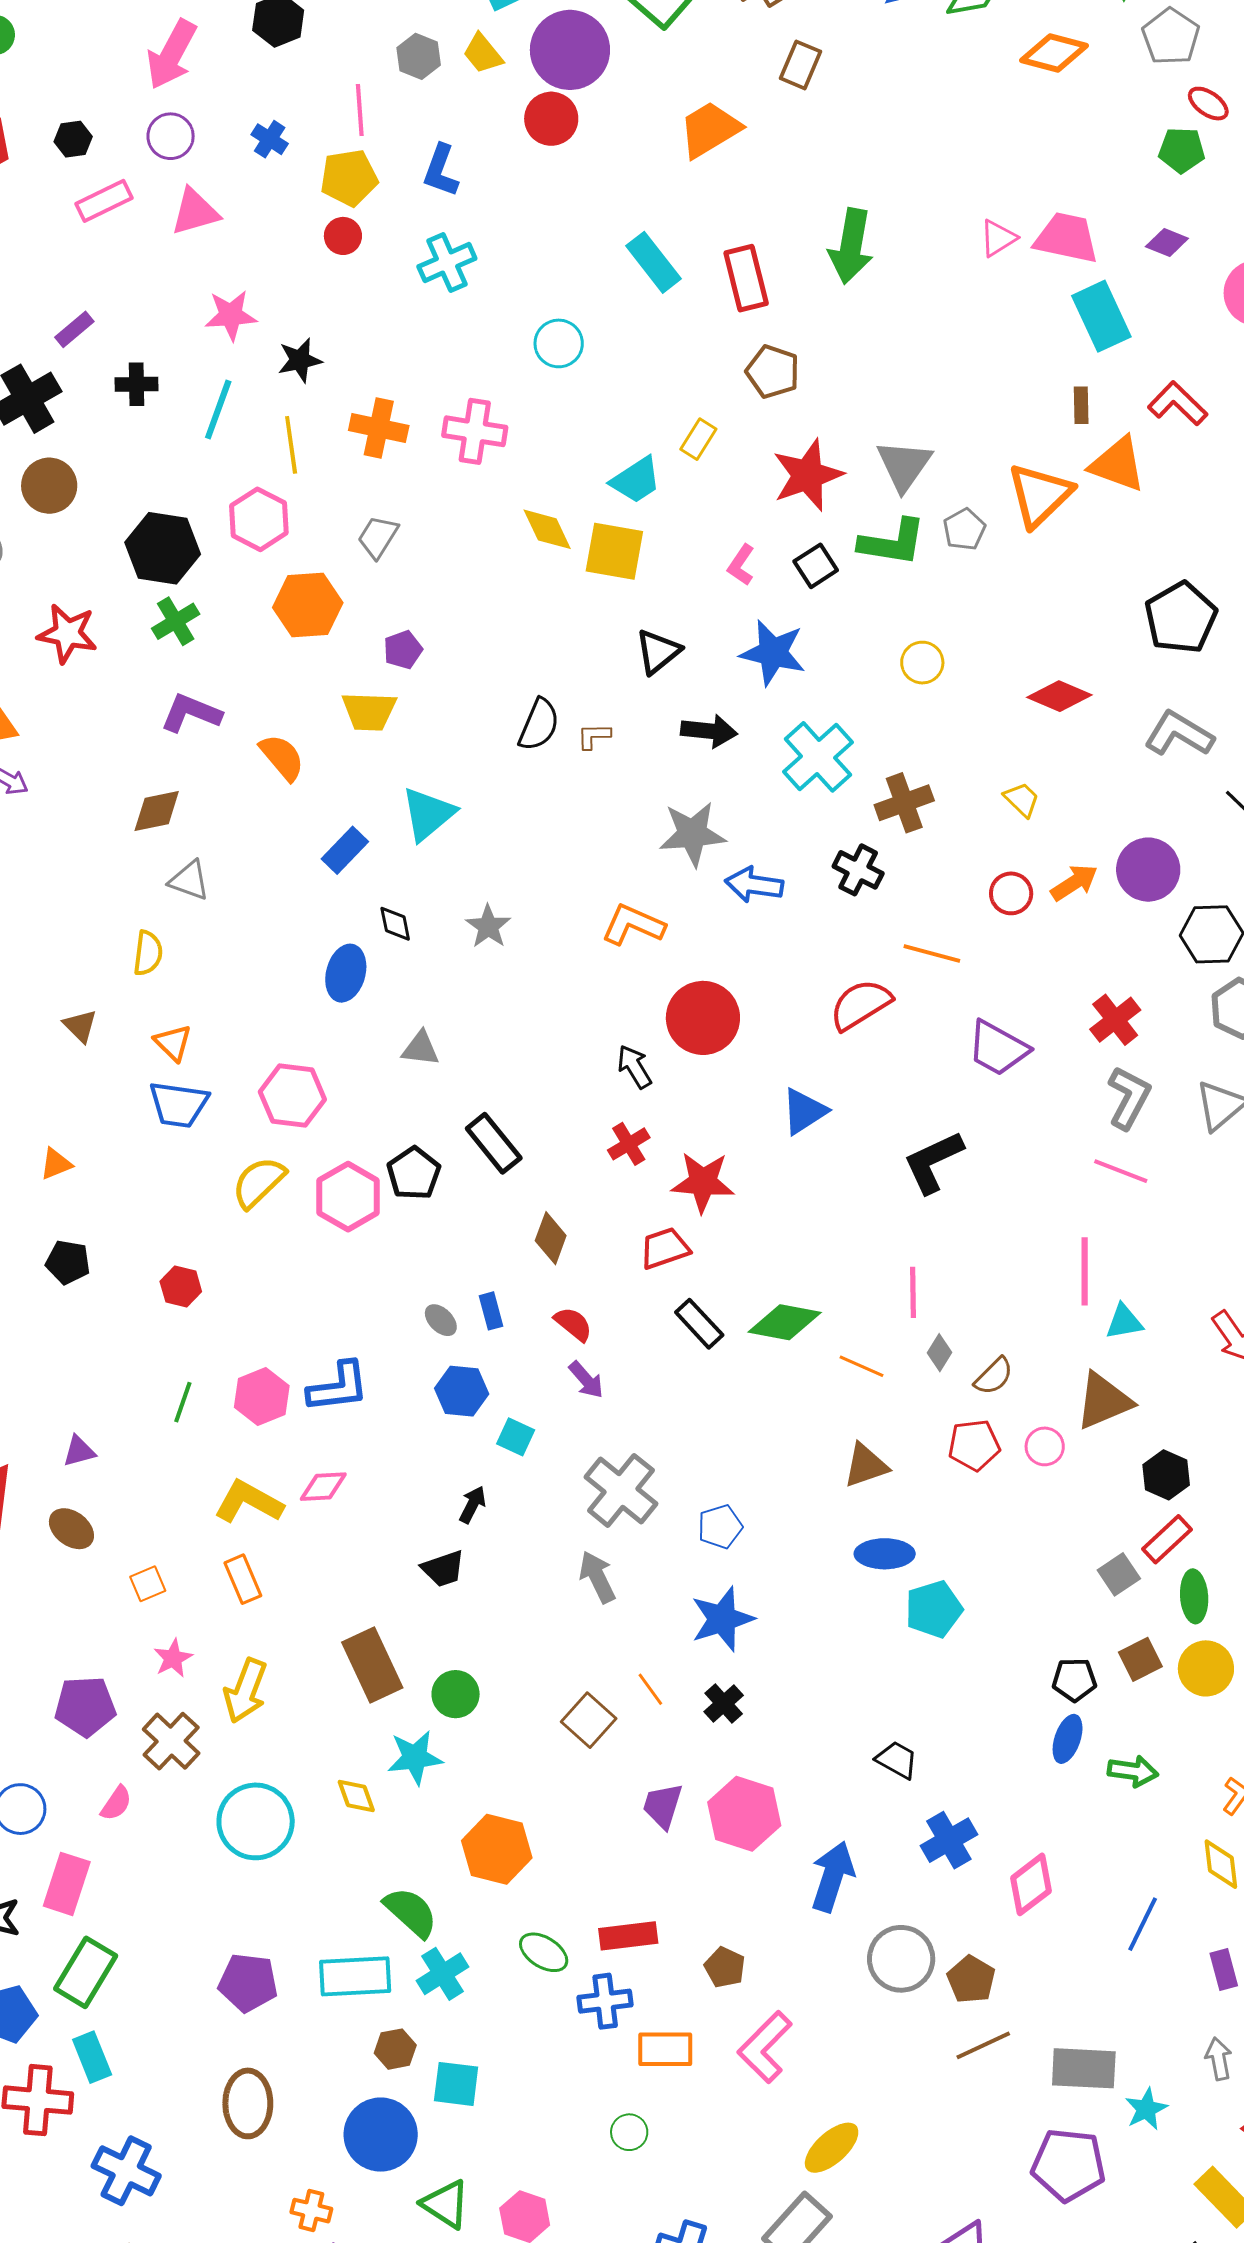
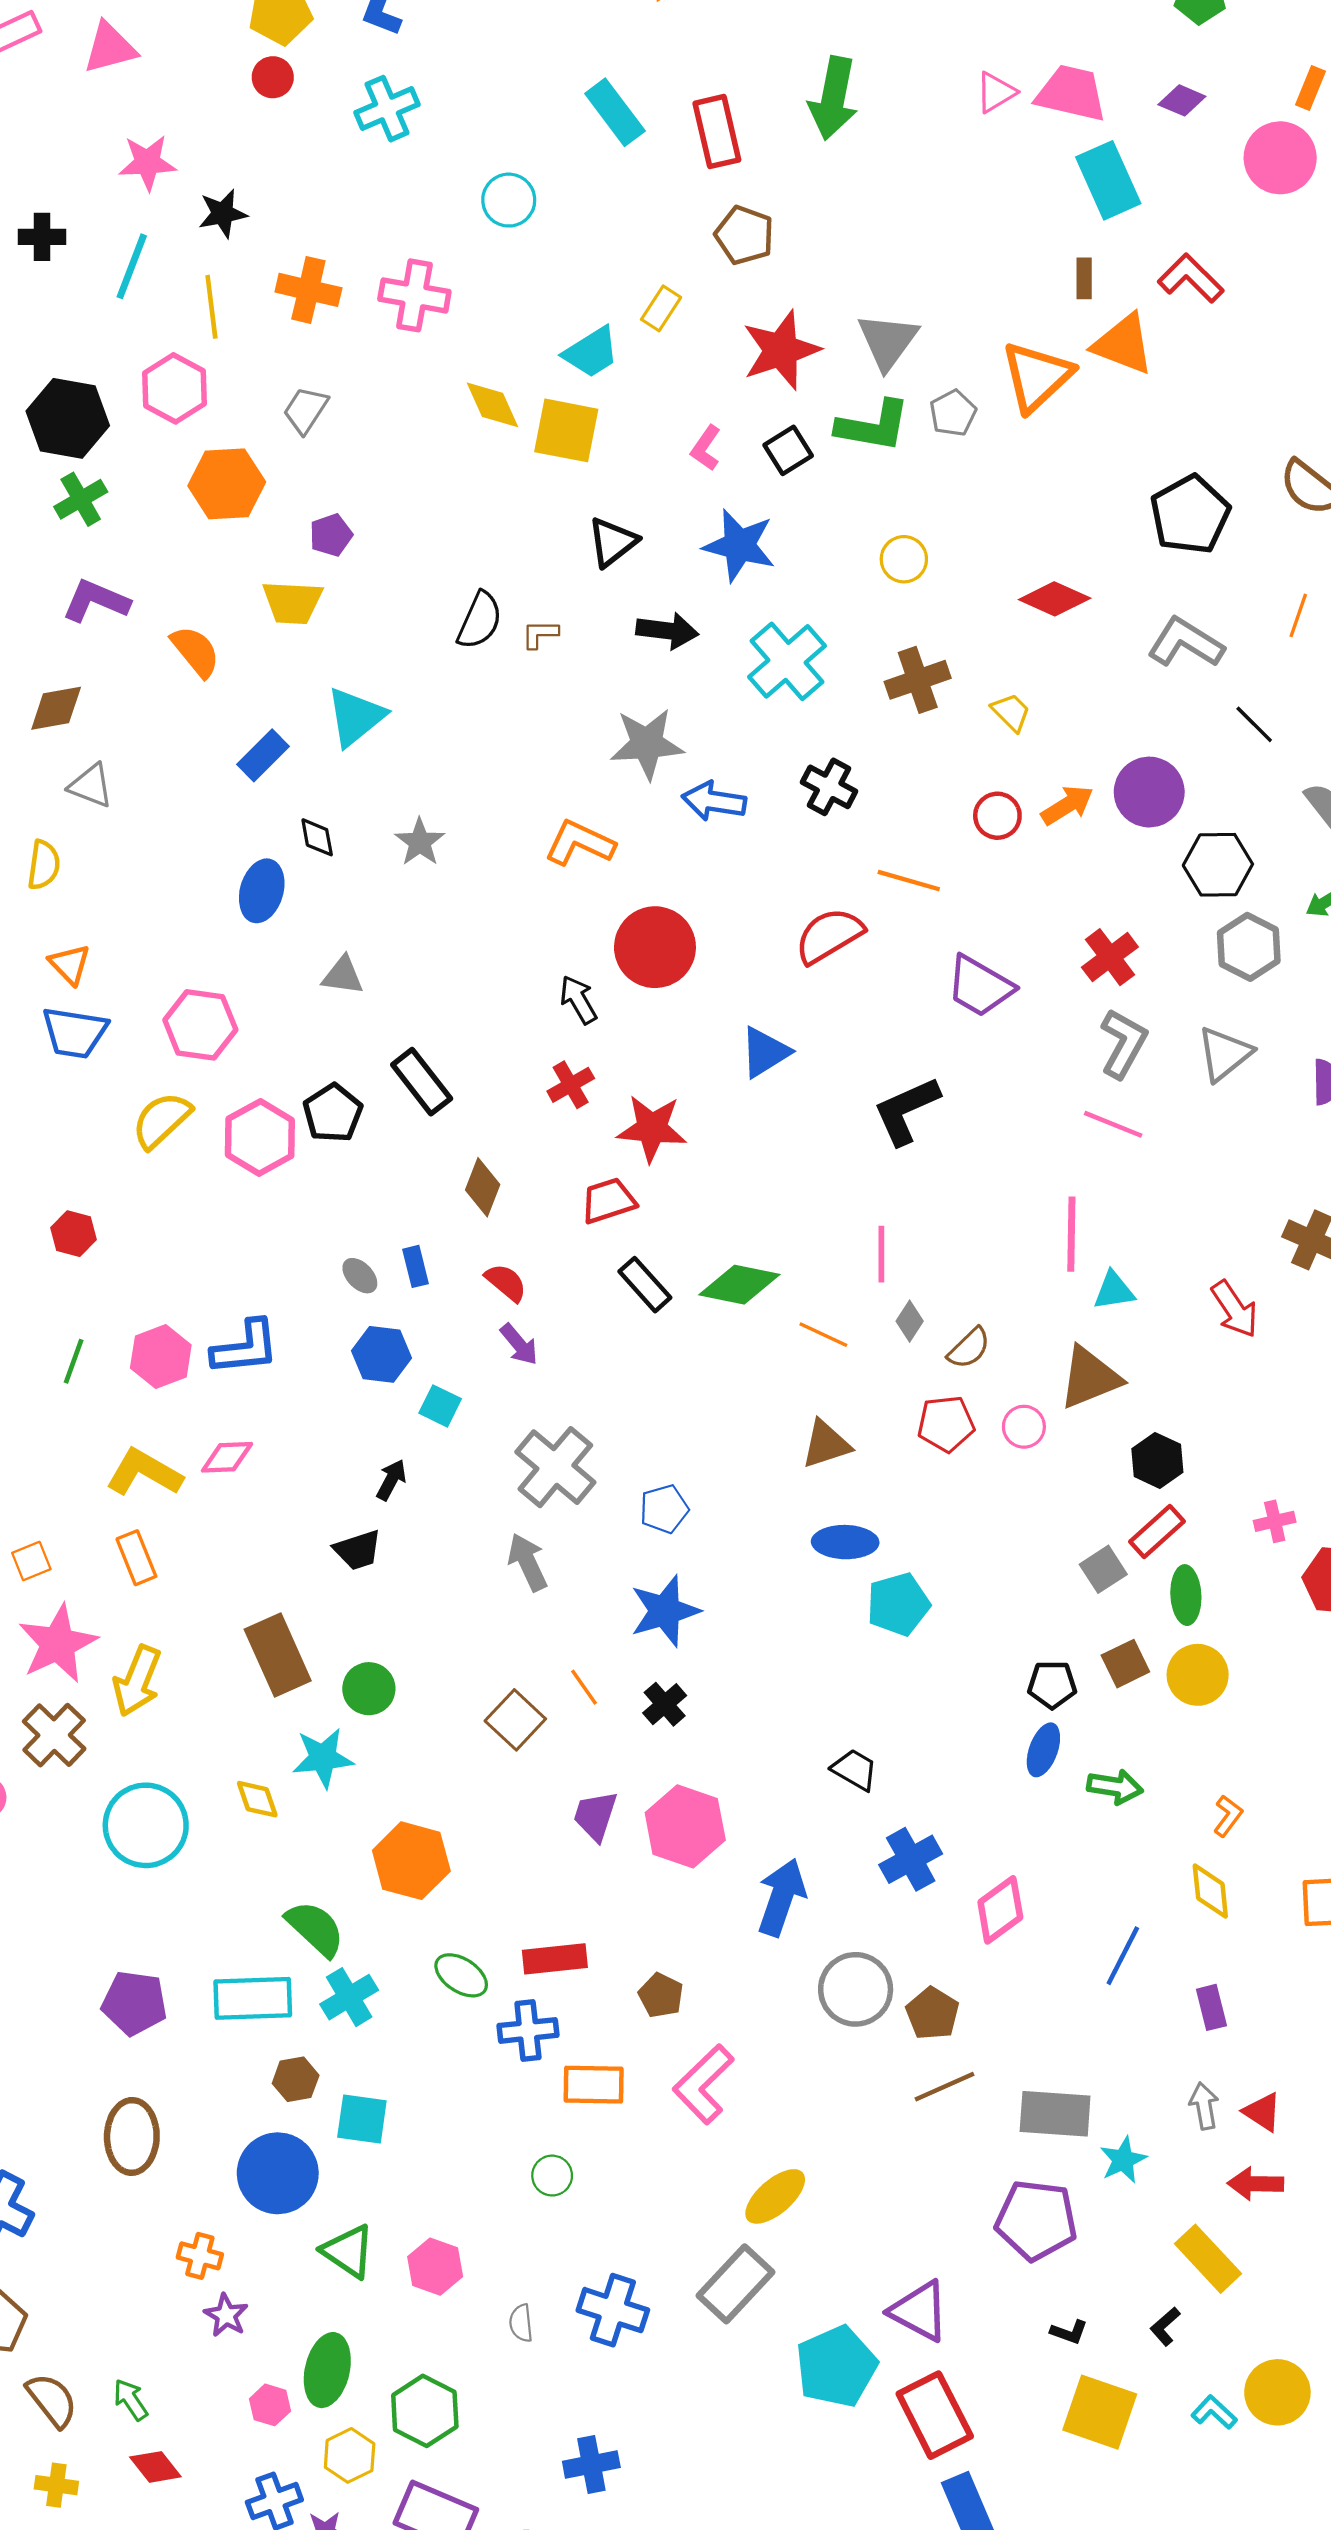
brown cross: (904, 803) -> (918, 680), moved
pink star: (173, 1658) -> (58, 1644), size x1.8

